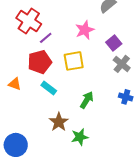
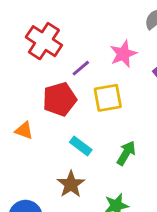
purple line: (46, 38) -> (81, 68), moved
cyan rectangle: (49, 88) -> (81, 146), moved
brown star: (59, 122) -> (71, 184), moved

